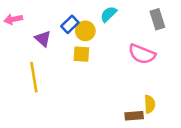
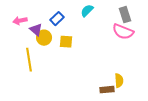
pink arrow: (13, 19) -> (20, 21), moved
yellow circle: (85, 31) -> (44, 38), moved
pink semicircle: (142, 54) -> (123, 32), moved

